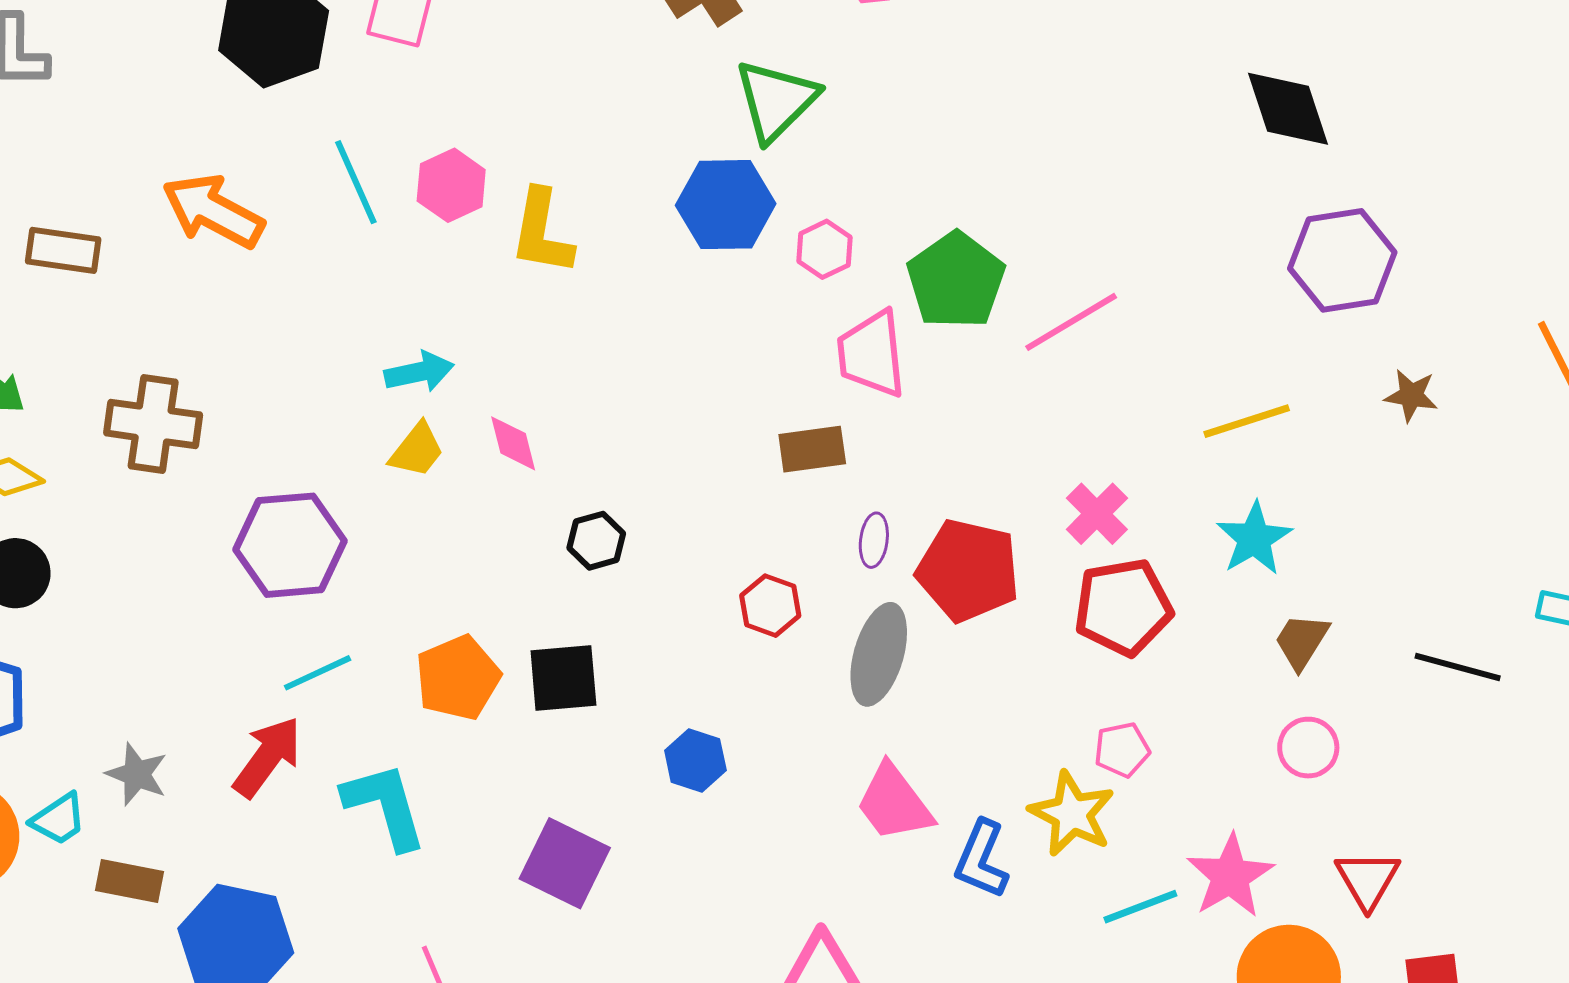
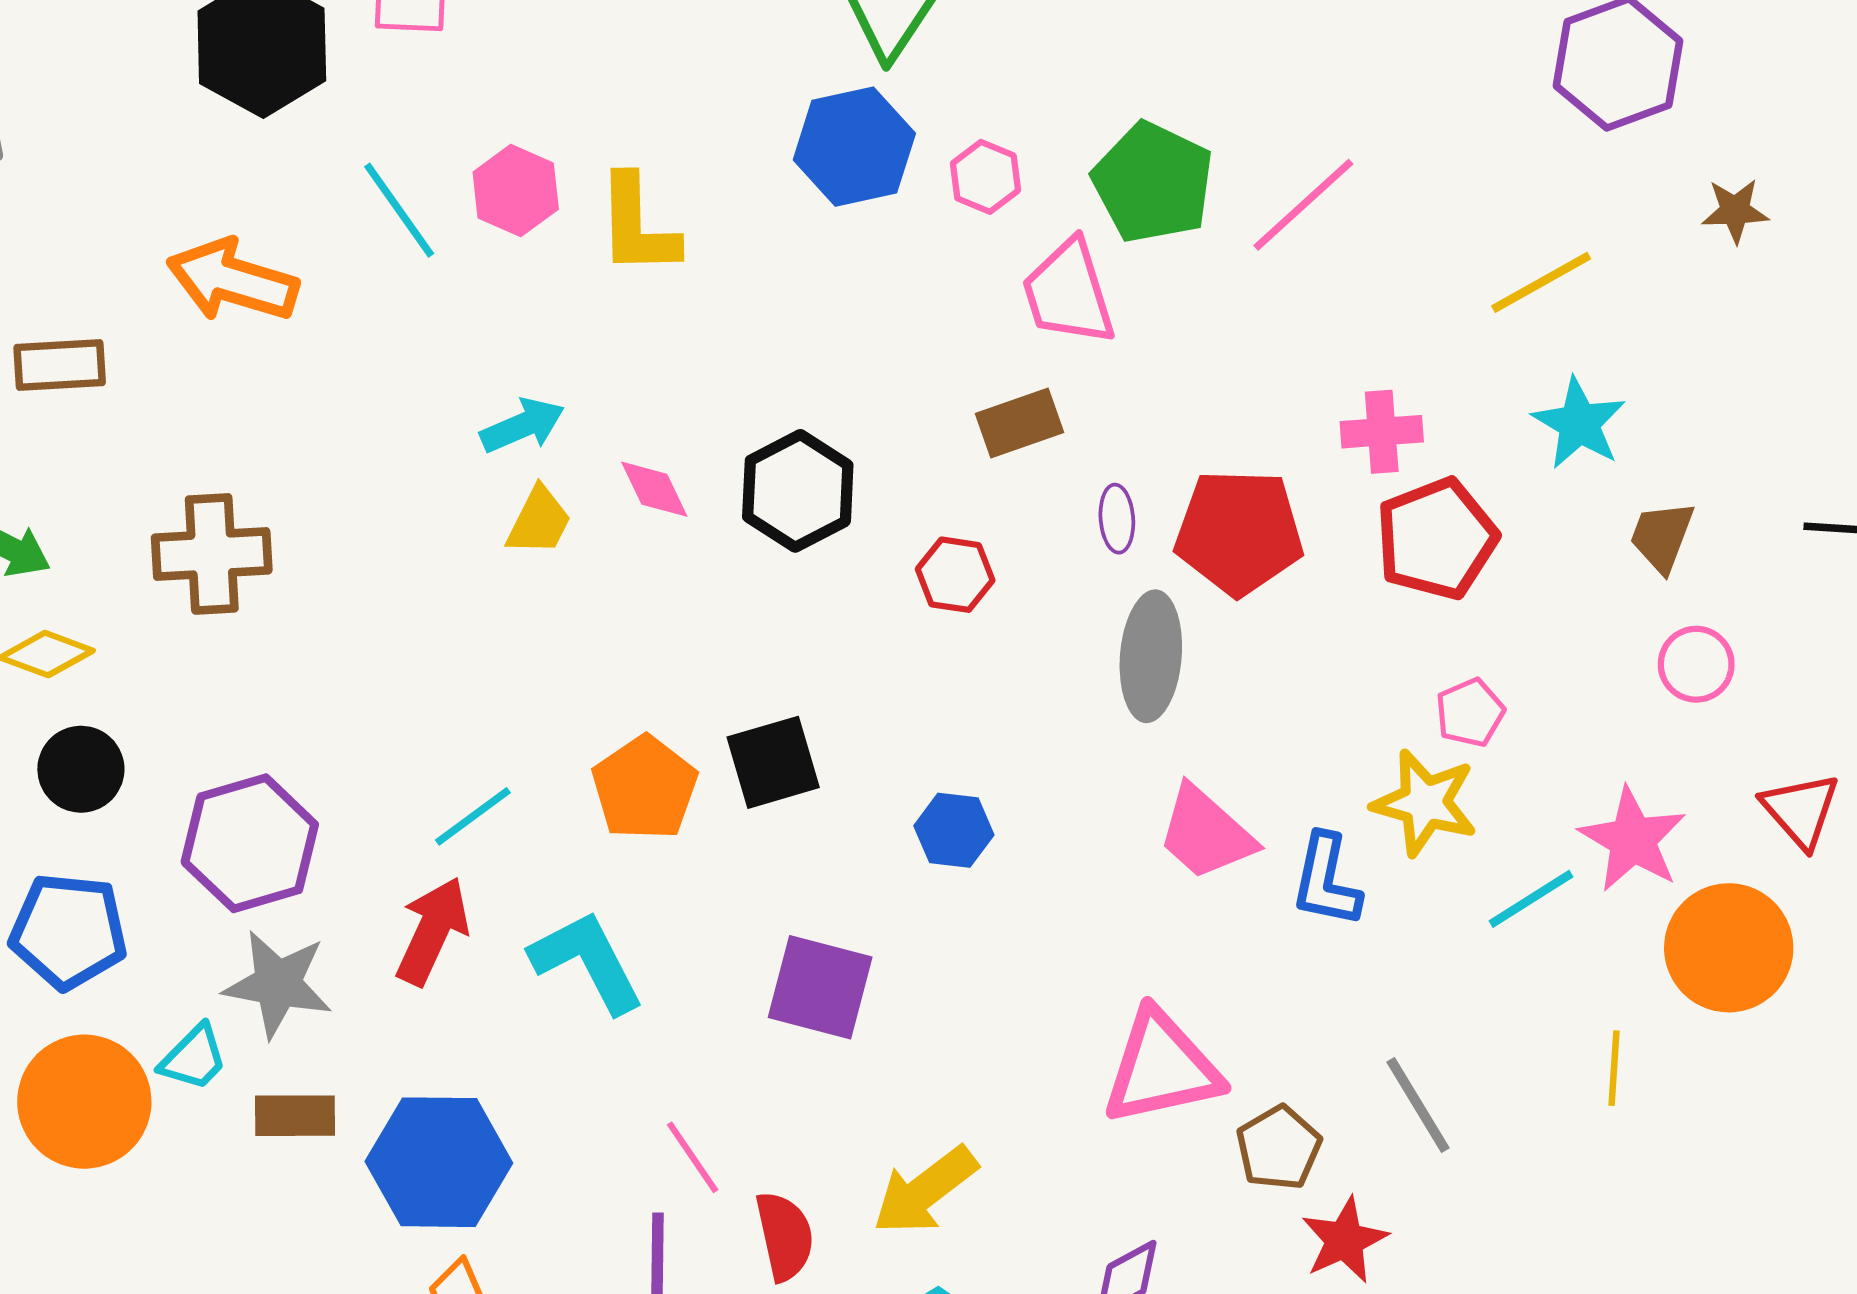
pink cross: (1097, 514) -> (1382, 432), turned -38
black hexagon: (596, 541) -> (798, 491), moved, size x1.6
purple hexagon: (290, 545) -> (250, 843), moved
red hexagon: (770, 606) -> (955, 575), moved
gray star: (137, 774) -> (278, 984), size x1.4

